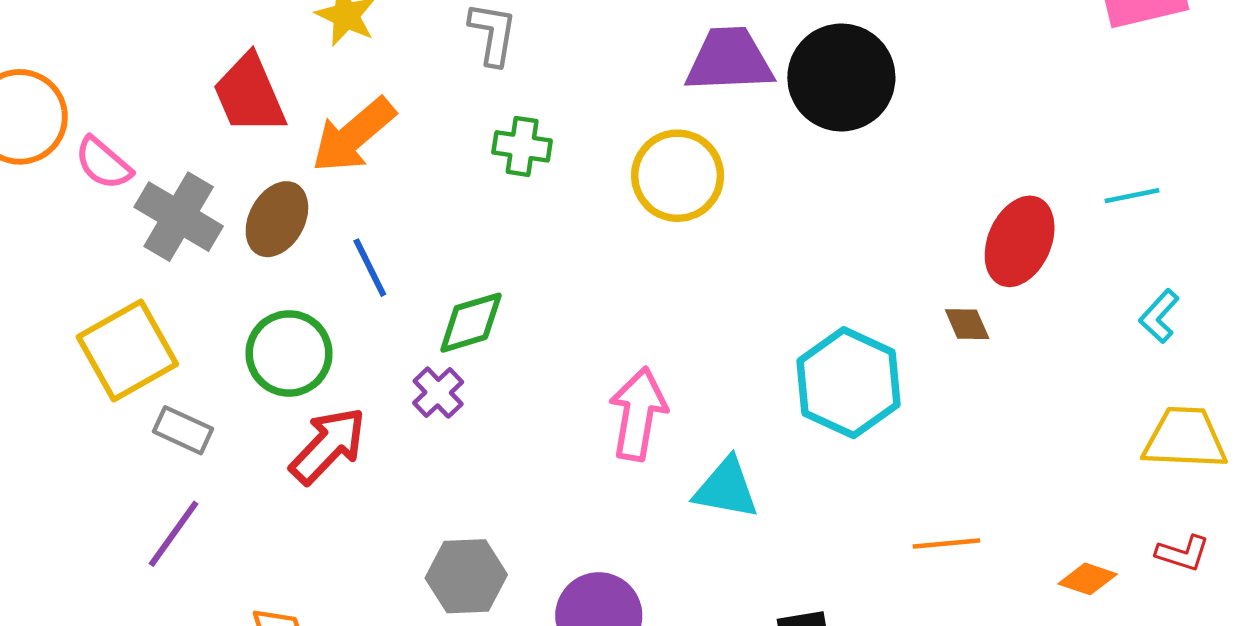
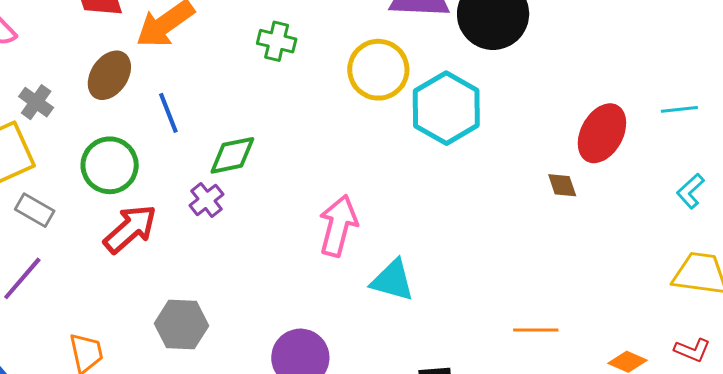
gray cross: (179, 217) -> (36, 102), moved, size x0.6
cyan hexagon: (849, 383) -> (446, 108), moved
gray hexagon: (466, 576) -> (182, 325), moved

